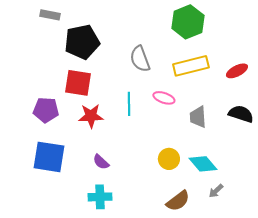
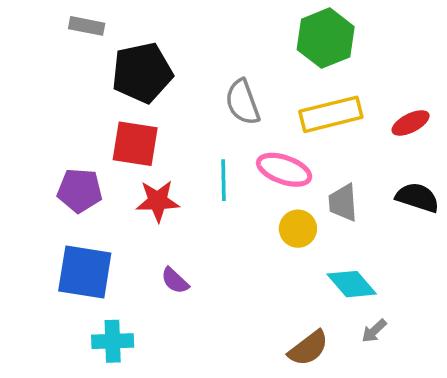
pink ellipse: (164, 98) -> (284, 170), size x1.4
yellow circle: (169, 159) -> (298, 229), moved
cyan cross: (100, 197) -> (113, 341), moved

